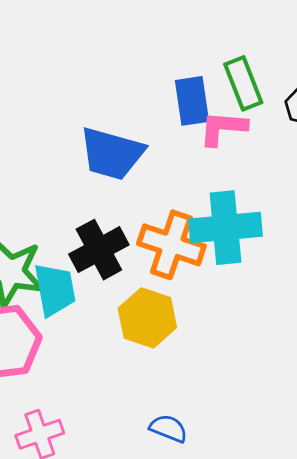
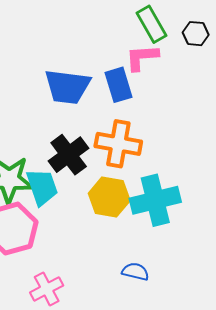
blue rectangle: (192, 101) -> (118, 85), moved
cyan cross: (225, 228) -> (155, 200), moved

